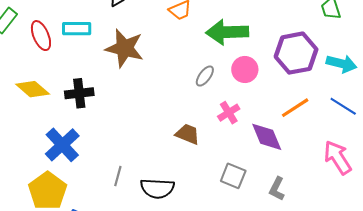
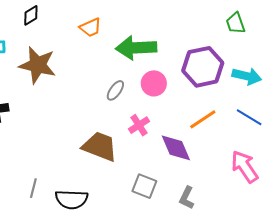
brown trapezoid: (188, 134) -> (100, 146), size x1.5

